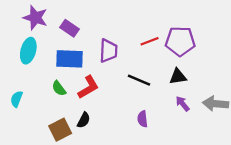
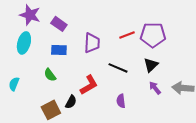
blue rectangle: (69, 59) -> (59, 50), size x0.7
black triangle: (178, 77) -> (151, 65), turned -35
red L-shape: (88, 87) -> (89, 85), moved

